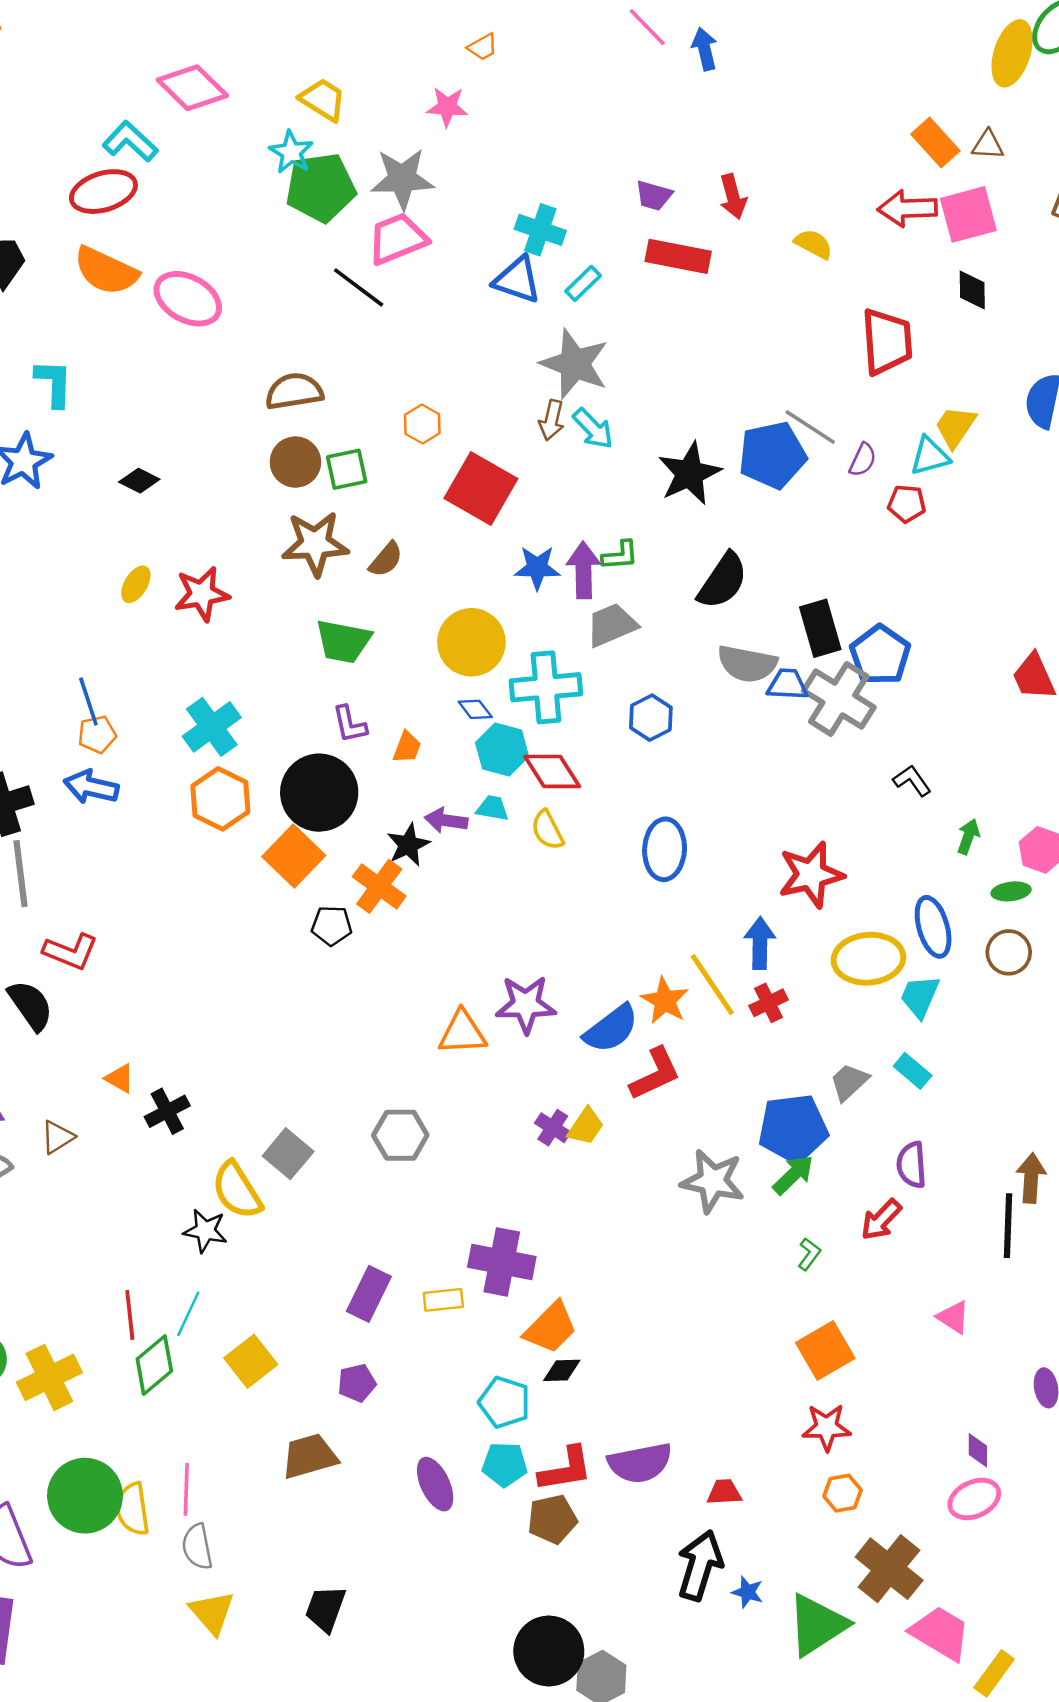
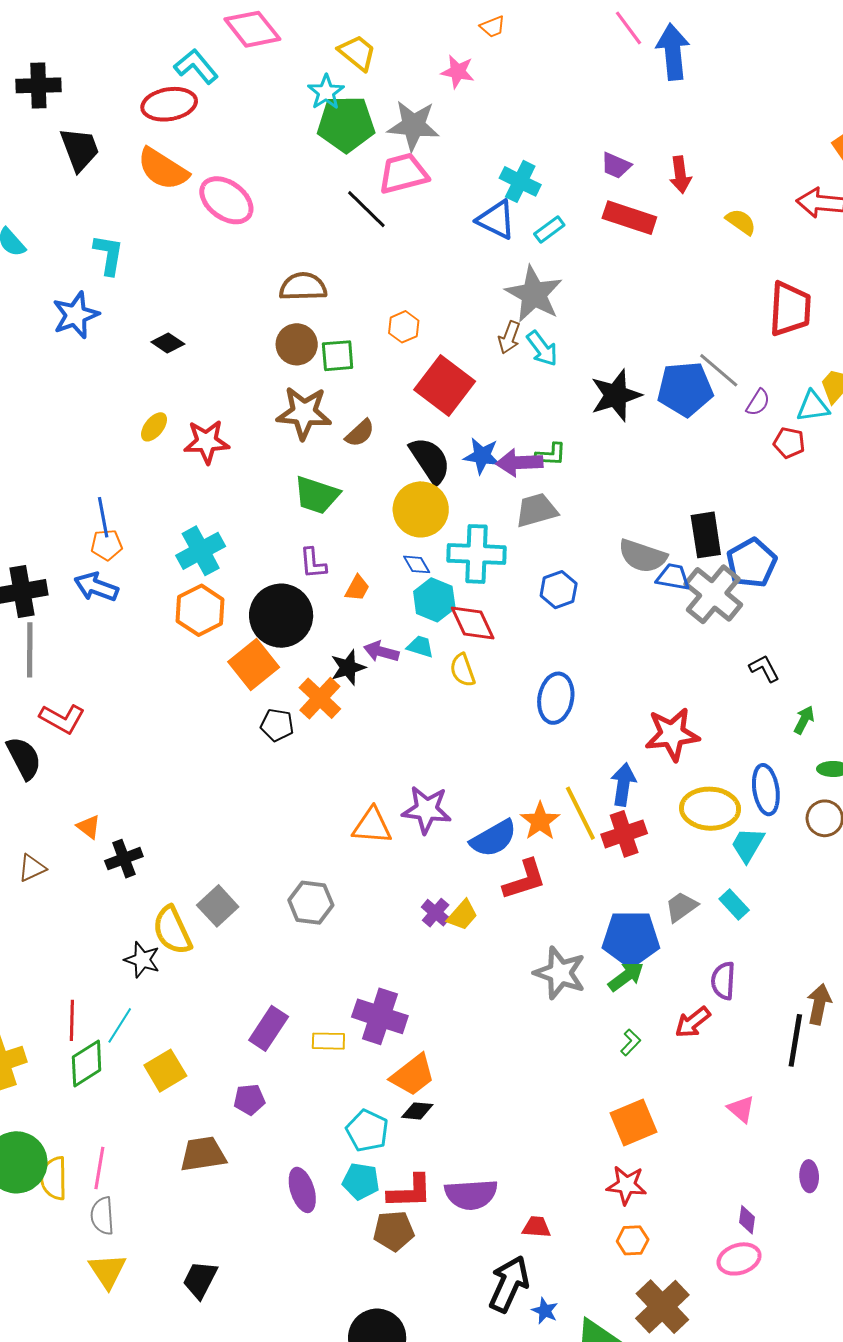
blue arrow: (705, 49) -> (673, 52), size x1.6
purple arrow: (584, 570) -> (519, 463), turned -99
black semicircle: (723, 581) -> (430, 460), moved, turned -75
red cross: (768, 1003) -> (624, 834), size x1.4

